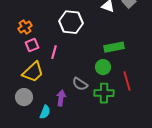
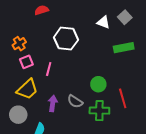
green rectangle: (114, 47) -> (124, 48), moved
purple arrow: (61, 98) -> (53, 103), moved

